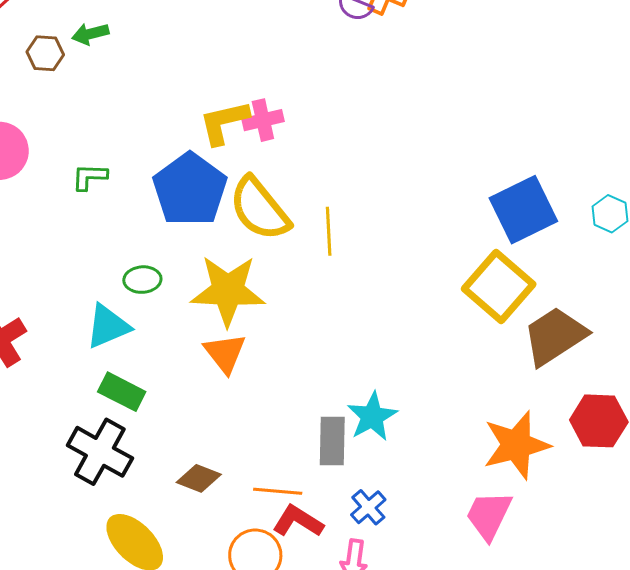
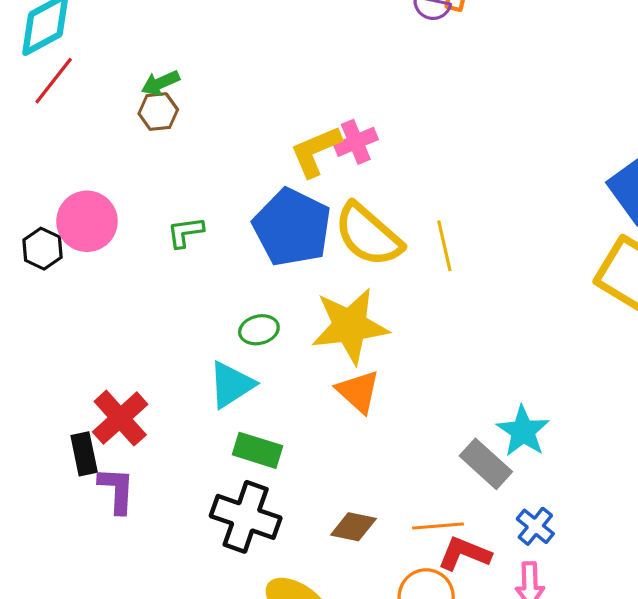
brown hexagon: (45, 53) -> (158, 112), moved
gray rectangle: (332, 441) -> (486, 464), turned -39

